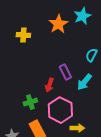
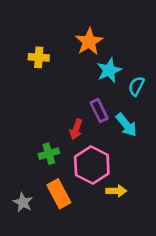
cyan star: (82, 16) -> (109, 70), moved
cyan arrow: (84, 82) -> (126, 125), turned -78

